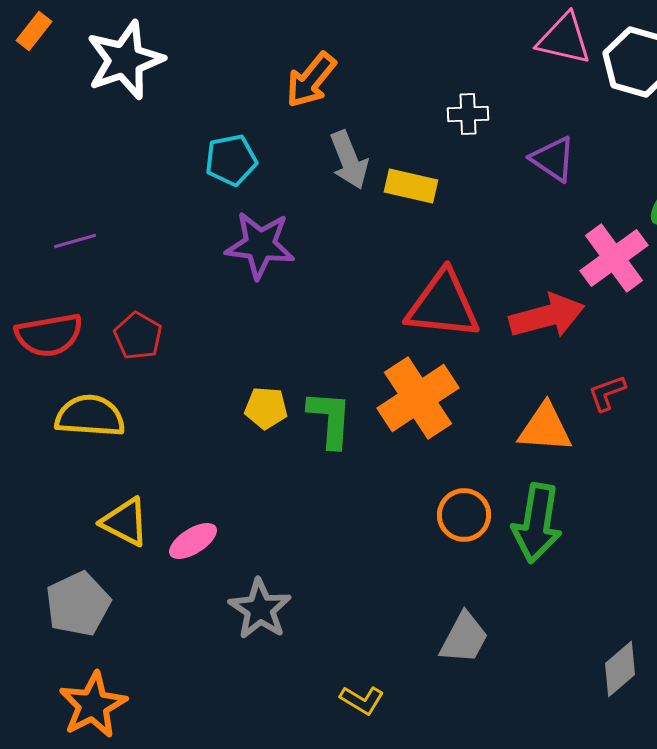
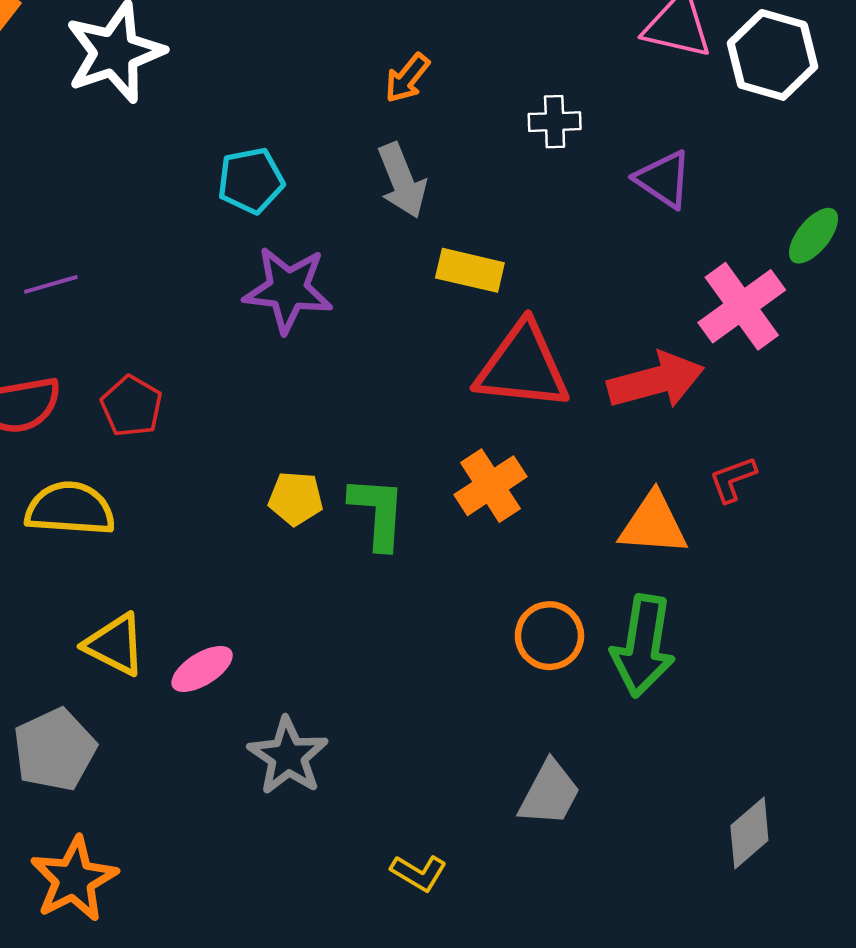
orange arrow: (311, 80) -> (407, 78), moved, size x0.7
yellow rectangle: (411, 186) -> (470, 270), moved
orange cross: (418, 398) -> (490, 486), size x0.7

